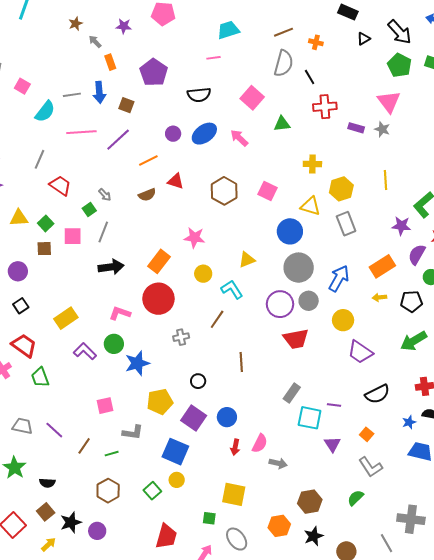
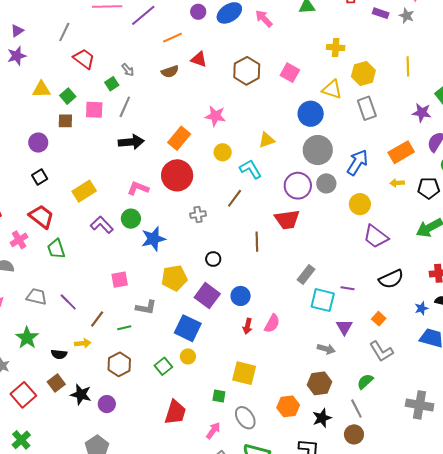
red trapezoid: (296, 339) -> (287, 220), moved
gray arrow: (278, 463) -> (326, 349), moved
black star: (71, 522) -> (81, 394), turned 30
gray line: (386, 543) -> (356, 409), moved
yellow arrow: (49, 544) -> (83, 343), moved, turned 35

